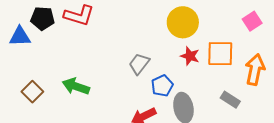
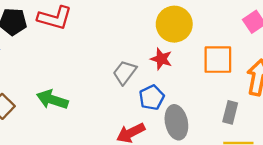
red star: (190, 56) -> (161, 59), moved
gray rectangle: (230, 100) -> (230, 112), turned 72

